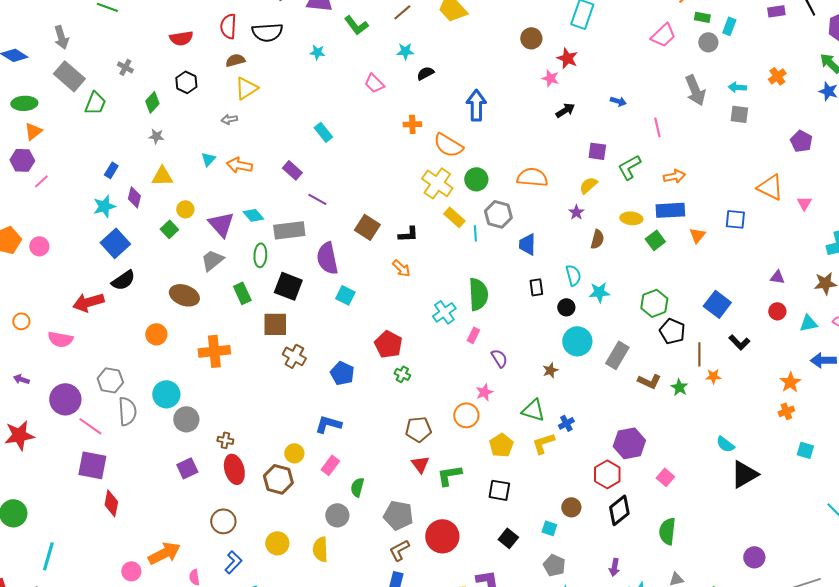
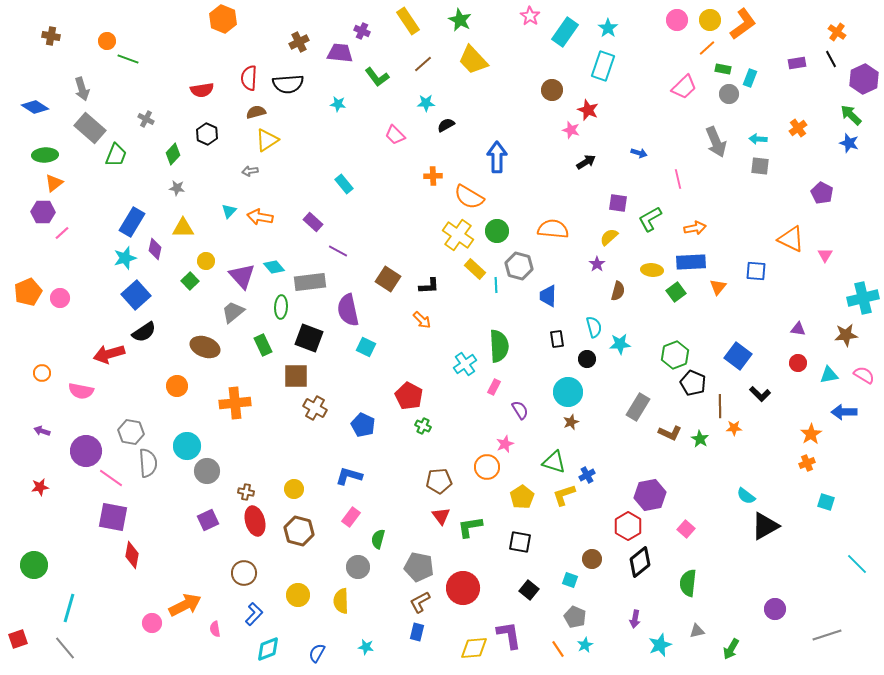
blue rectangle: (111, 170) -> (132, 222), size x1.8
cyan circle: (577, 341) -> (568, 392), moved
red star: (19, 435) -> (40, 487), size x0.6
yellow circle: (294, 453) -> (294, 489), moved

